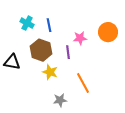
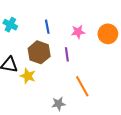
cyan cross: (27, 23) -> (10, 25), moved
pink star: (80, 38) -> (78, 32), moved
yellow star: (50, 72) -> (28, 76), moved

